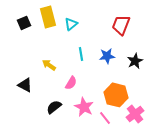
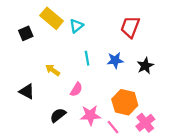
yellow rectangle: (48, 17) -> (52, 18), turned -35
black square: (24, 23) -> (26, 33), moved
pink star: (84, 107) -> (90, 115), turned -30

